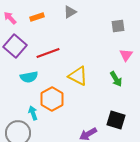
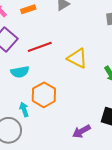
yellow triangle: (78, 76) -> (77, 58), moved

